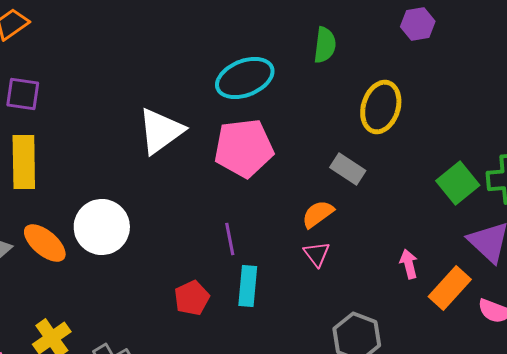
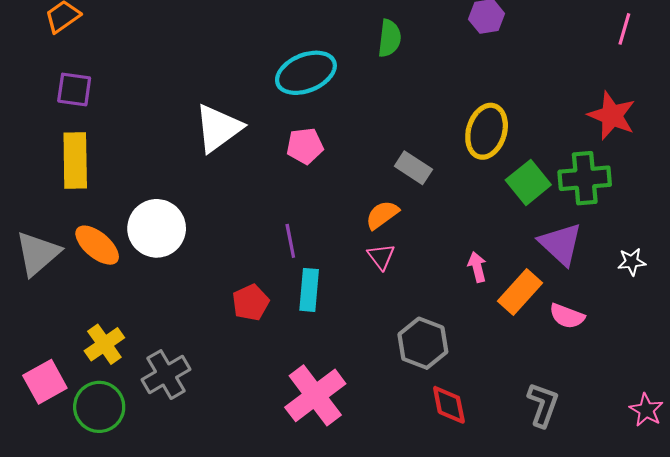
yellow ellipse: (381, 107) -> (487, 131), moved
pink pentagon: (244, 148) -> (305, 146), size x0.6

